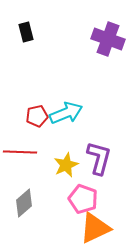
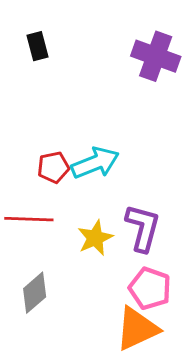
pink pentagon: (83, 199) -> (150, 288), moved

